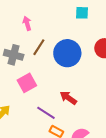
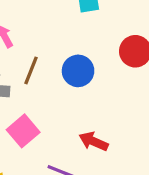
blue circle: (67, 53) -> (78, 71), size x0.7

